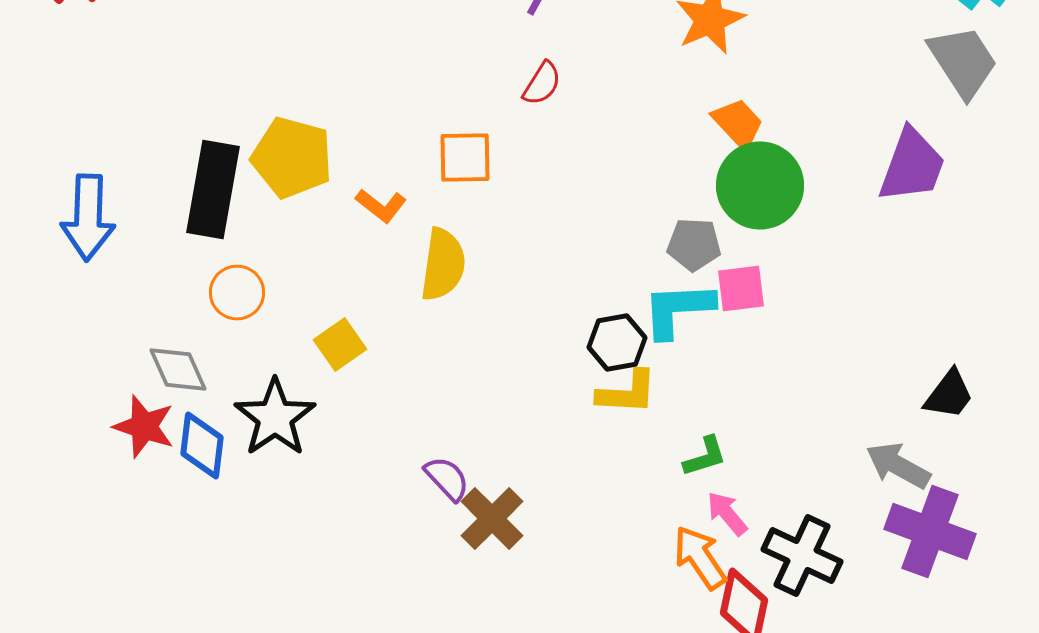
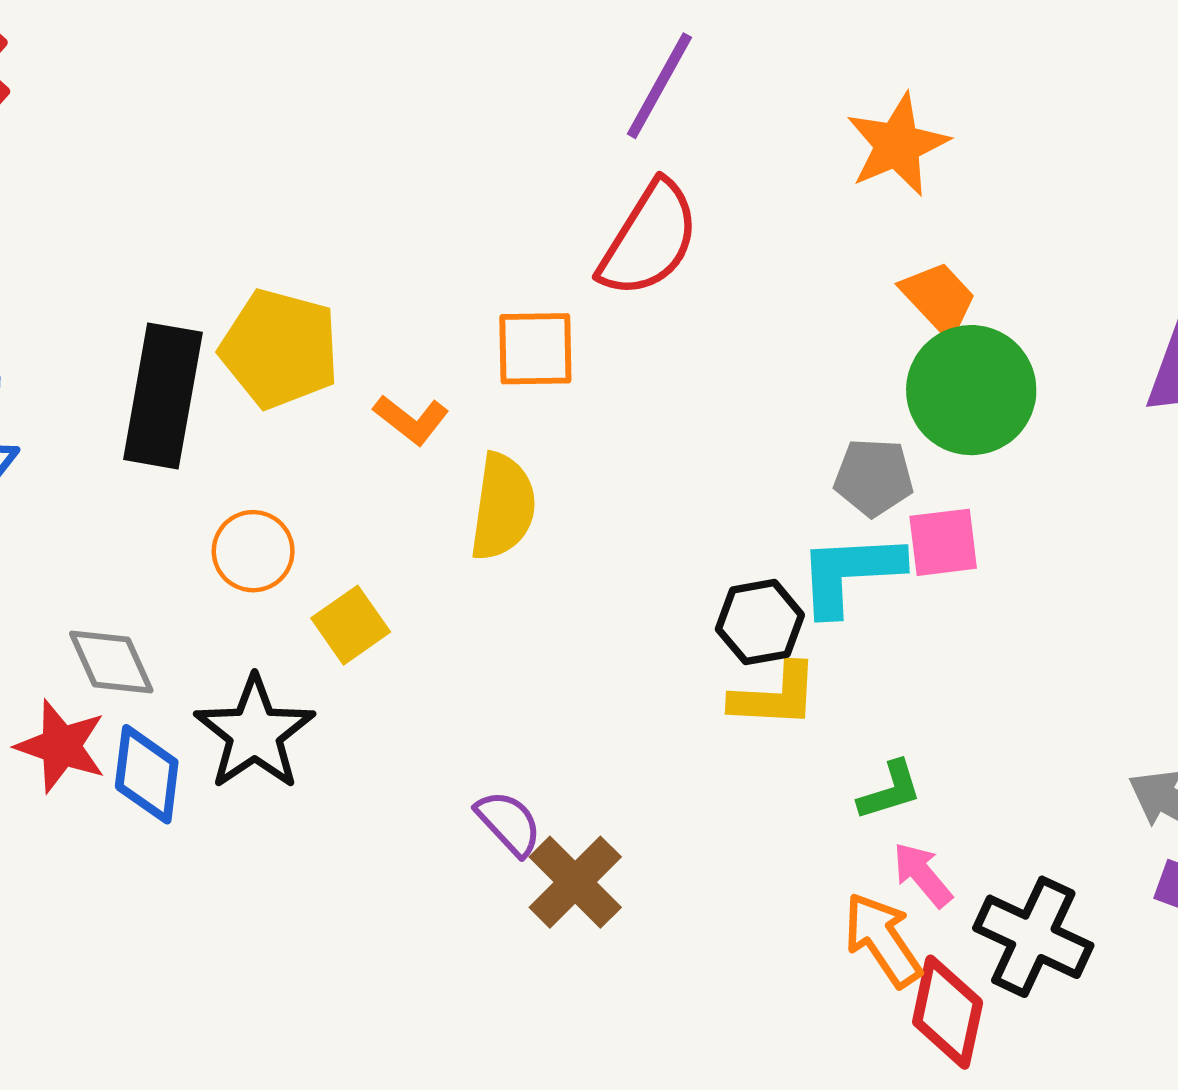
red semicircle: (542, 84) -> (649, 239), size x1.8
orange circle: (237, 293) -> (253, 551), moved

